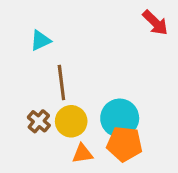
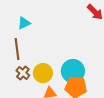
brown line: (61, 82) -> (17, 49), moved

